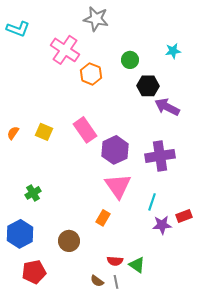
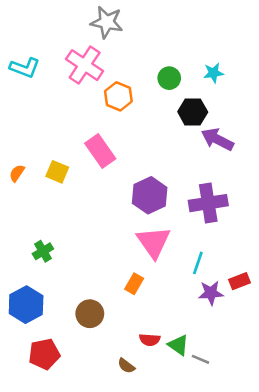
gray star: (96, 19) -> (107, 22), moved
cyan L-shape: (18, 29) -> (25, 68), moved
cyan star: (173, 51) -> (213, 73), moved
pink rectangle: (85, 130) -> (100, 151), moved
gray line: (116, 282) -> (200, 359), moved, turned -56

